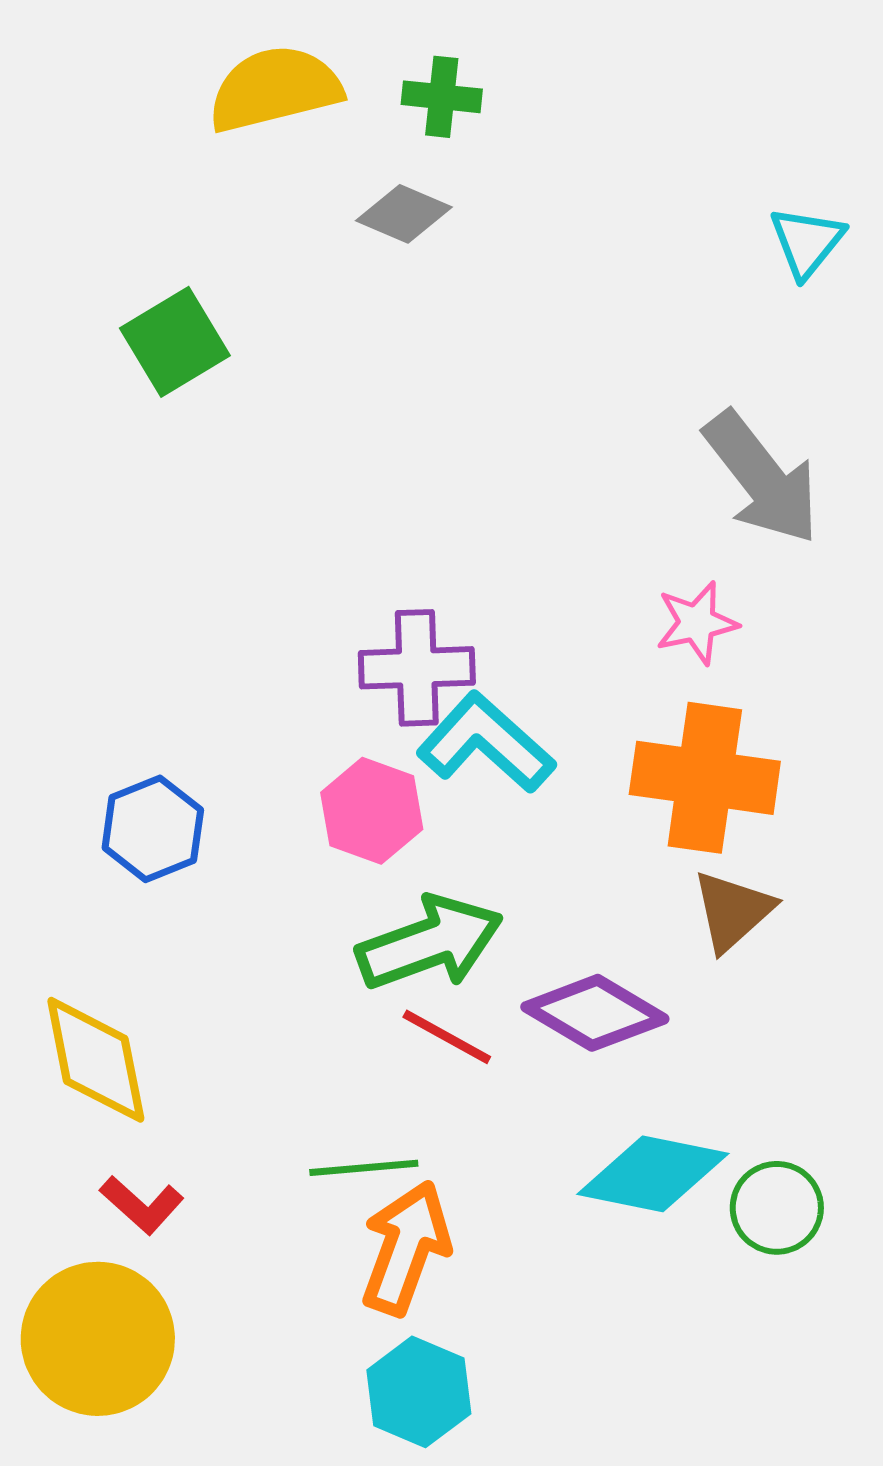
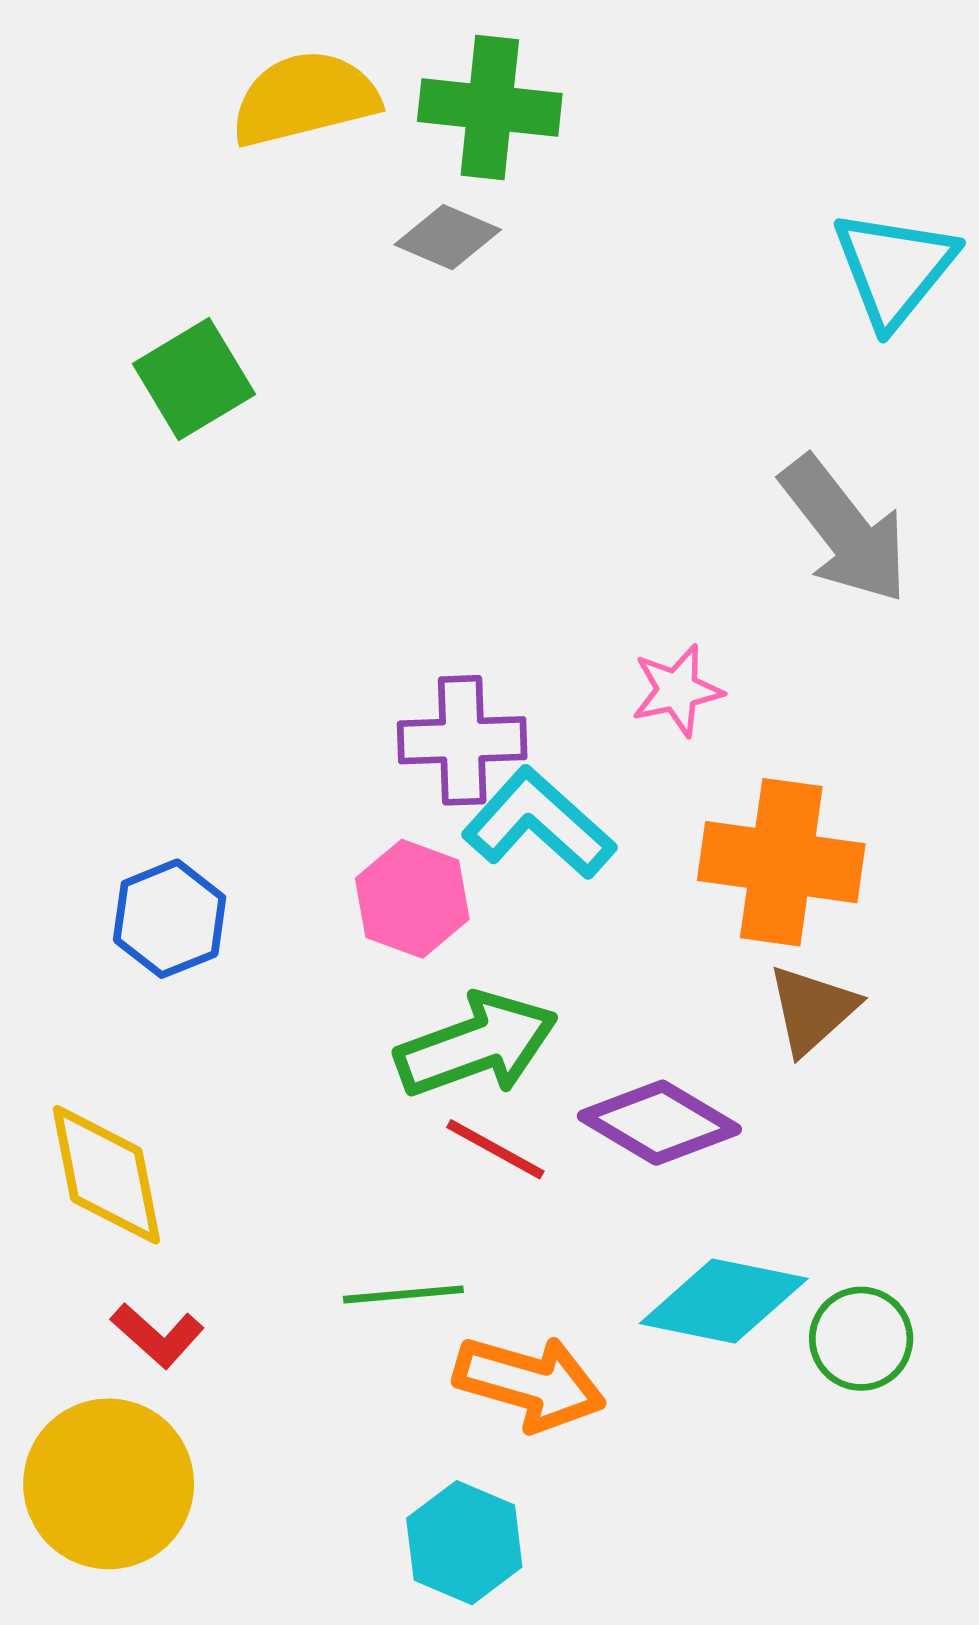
green cross: (442, 97) -> (490, 107), size x1.6
cyan triangle: (807, 242) -> (894, 268), size x1.5
pink star: (697, 623) -> (677, 690), moved
orange arrow: (406, 1248) -> (530, 1383), moved, turned 86

